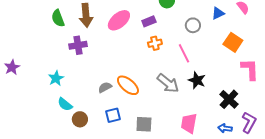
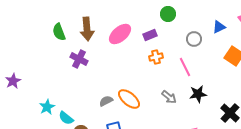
purple cross: (78, 45) -> (79, 59), turned 36
cyan star: (56, 78) -> (47, 107), moved
black star: (197, 80) -> (198, 94), turned -30
gray arrow: (168, 83) -> (169, 97), size x0.7

